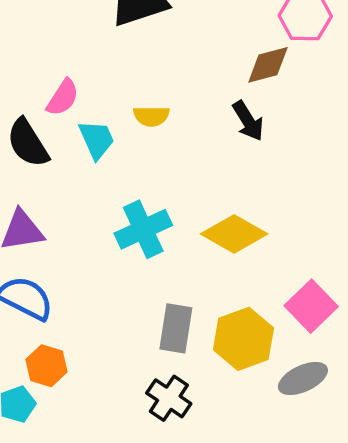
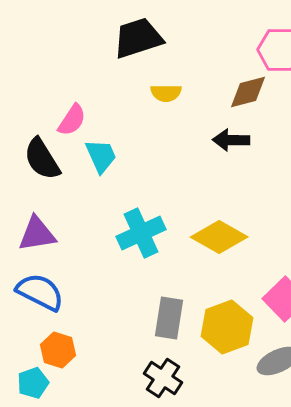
yellow semicircle: (151, 116) -> (166, 93), moved
black arrow: (248, 121) -> (231, 140), turned 123

